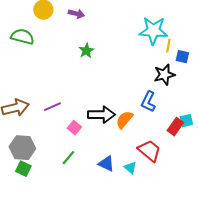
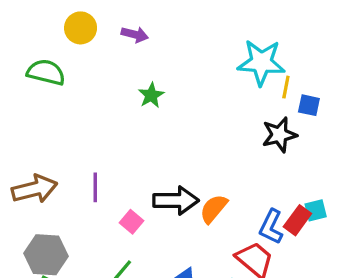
blue L-shape: (148, 102) -> (271, 227), moved
purple line: (52, 107) -> (95, 187), turned -66

